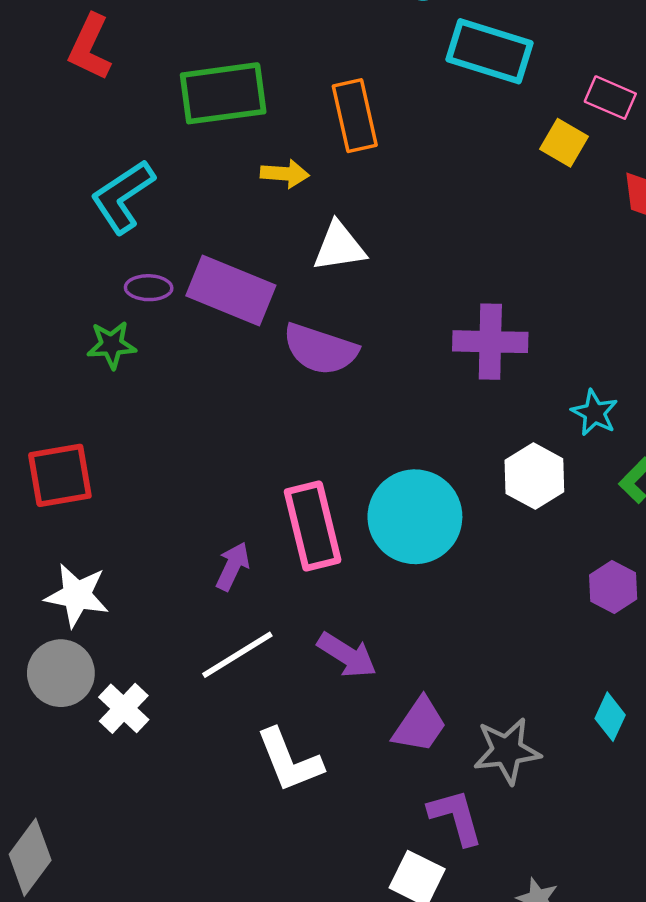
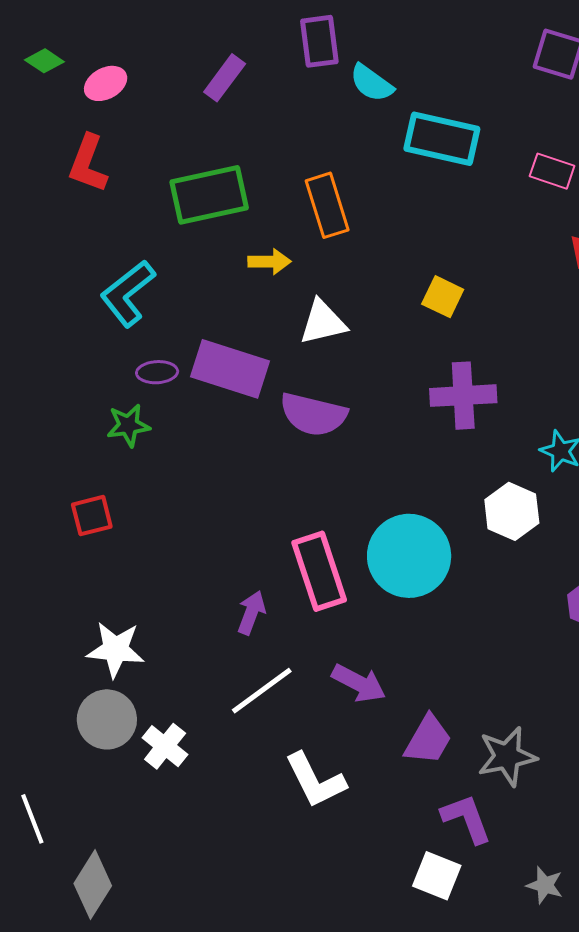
yellow square: (564, 143) -> (443, 297), moved
red square: (60, 475) -> (92, 516), moved, size x0.7

